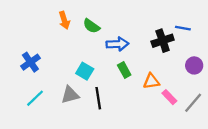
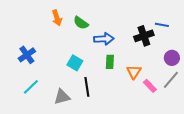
green rectangle: (124, 70) -> (110, 62), turned 32
orange triangle: (151, 81) -> (134, 72), turned -49
gray triangle: (70, 95) -> (62, 97), moved
gray line: (193, 103) -> (171, 80), moved

